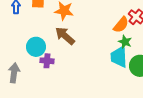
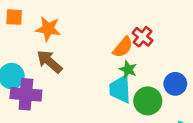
purple cross: (47, 61) -> (26, 94), size x1.6

